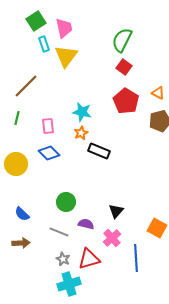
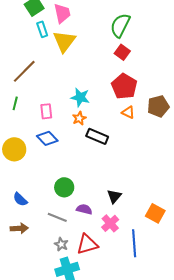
orange triangle: (158, 93) -> (128, 112), moved

